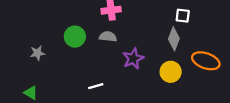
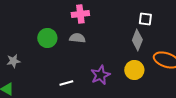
gray star: (37, 53) -> (13, 61), moved
purple star: (133, 59) -> (100, 75), moved

